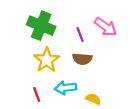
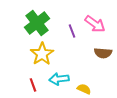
green cross: (41, 26) -> (37, 23), turned 30
brown semicircle: (82, 59) -> (103, 53), moved

